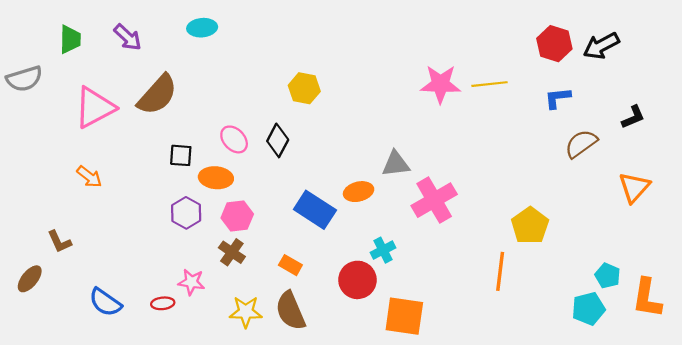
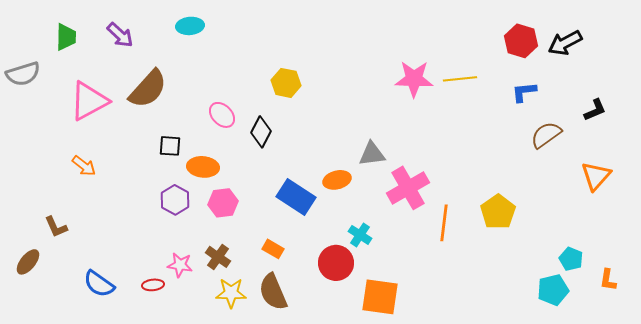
pink ellipse: (234, 139) -> (222, 115), moved
cyan cross: (383, 250) -> (360, 235), turned -30
brown cross: (232, 252) -> (218, 257), moved
orange line: (500, 271) -> (444, 223), moved
orange L-shape: (647, 298) -> (608, 280), size x0.6

